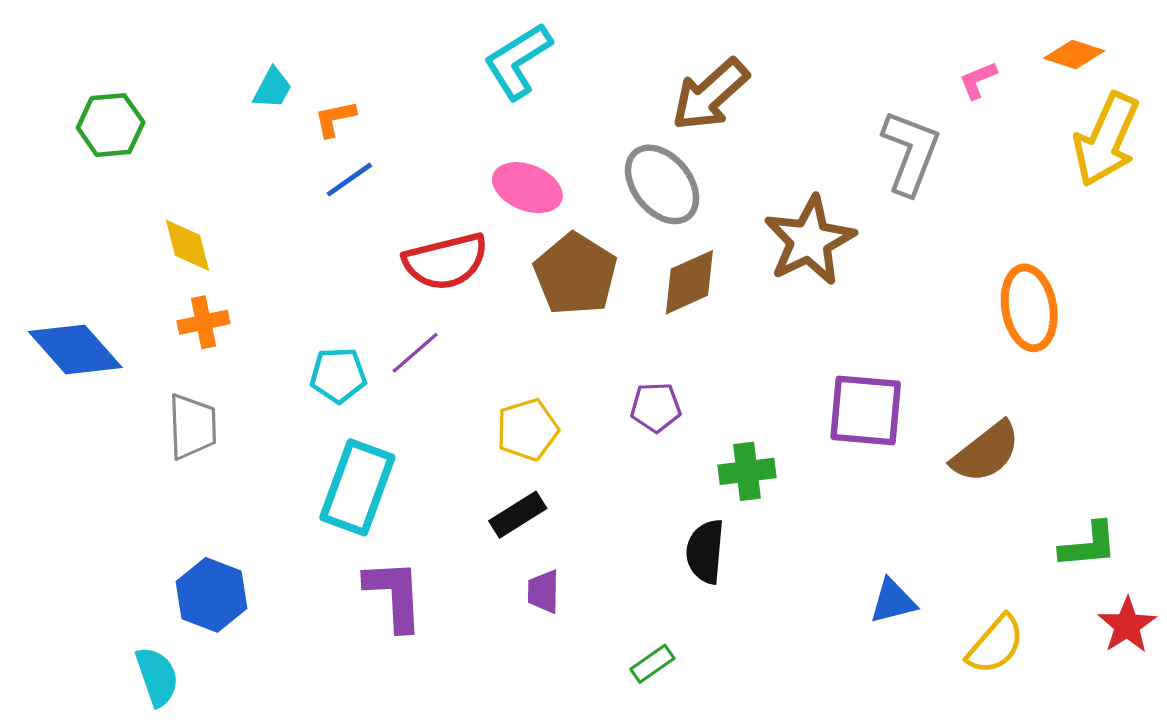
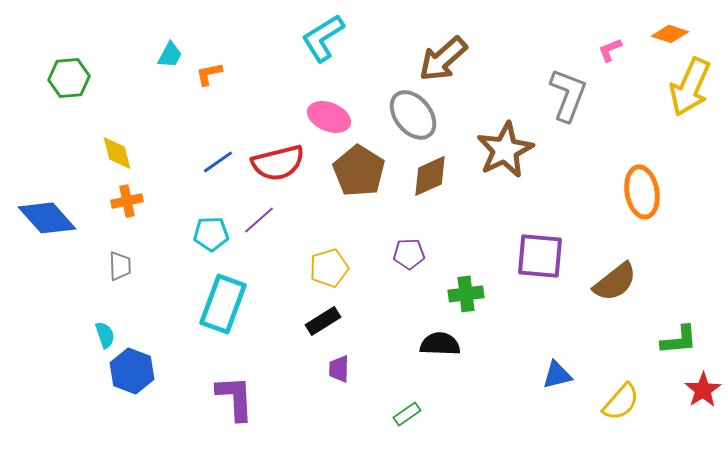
blue line: (349, 180) -> (218, 162), moved
gray trapezoid: (192, 426) -> (120, 266), size x0.7
black semicircle: (705, 552) -> (440, 344), turned 87
purple L-shape: (394, 595) -> (235, 398), moved
cyan semicircle: (157, 677) -> (105, 335), moved, size x0.7

